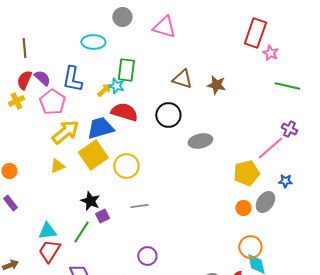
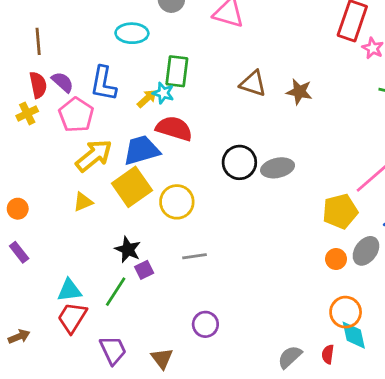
red semicircle: (24, 80) -> (38, 85), turned 144
black circle: (168, 115) -> (239, 162), moved

